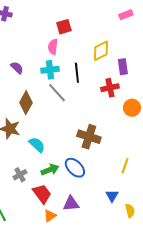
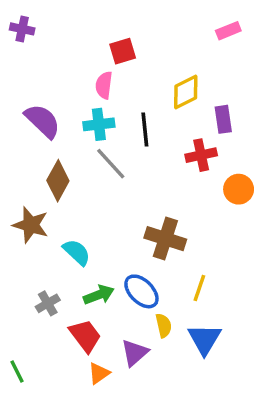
purple semicircle: (17, 68) -> (43, 121), size x1.6
yellow line: (125, 166) -> (199, 288), moved
blue triangle: (112, 196) -> (204, 339), size x1.5
purple triangle: (71, 204) -> (135, 353), turned -36
yellow semicircle: (130, 211) -> (164, 325), moved

